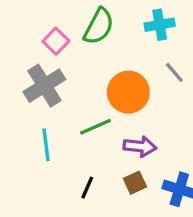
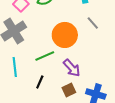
purple arrow: (140, 146) -> (72, 68), turned 42
black line: (87, 188) -> (40, 82), moved

